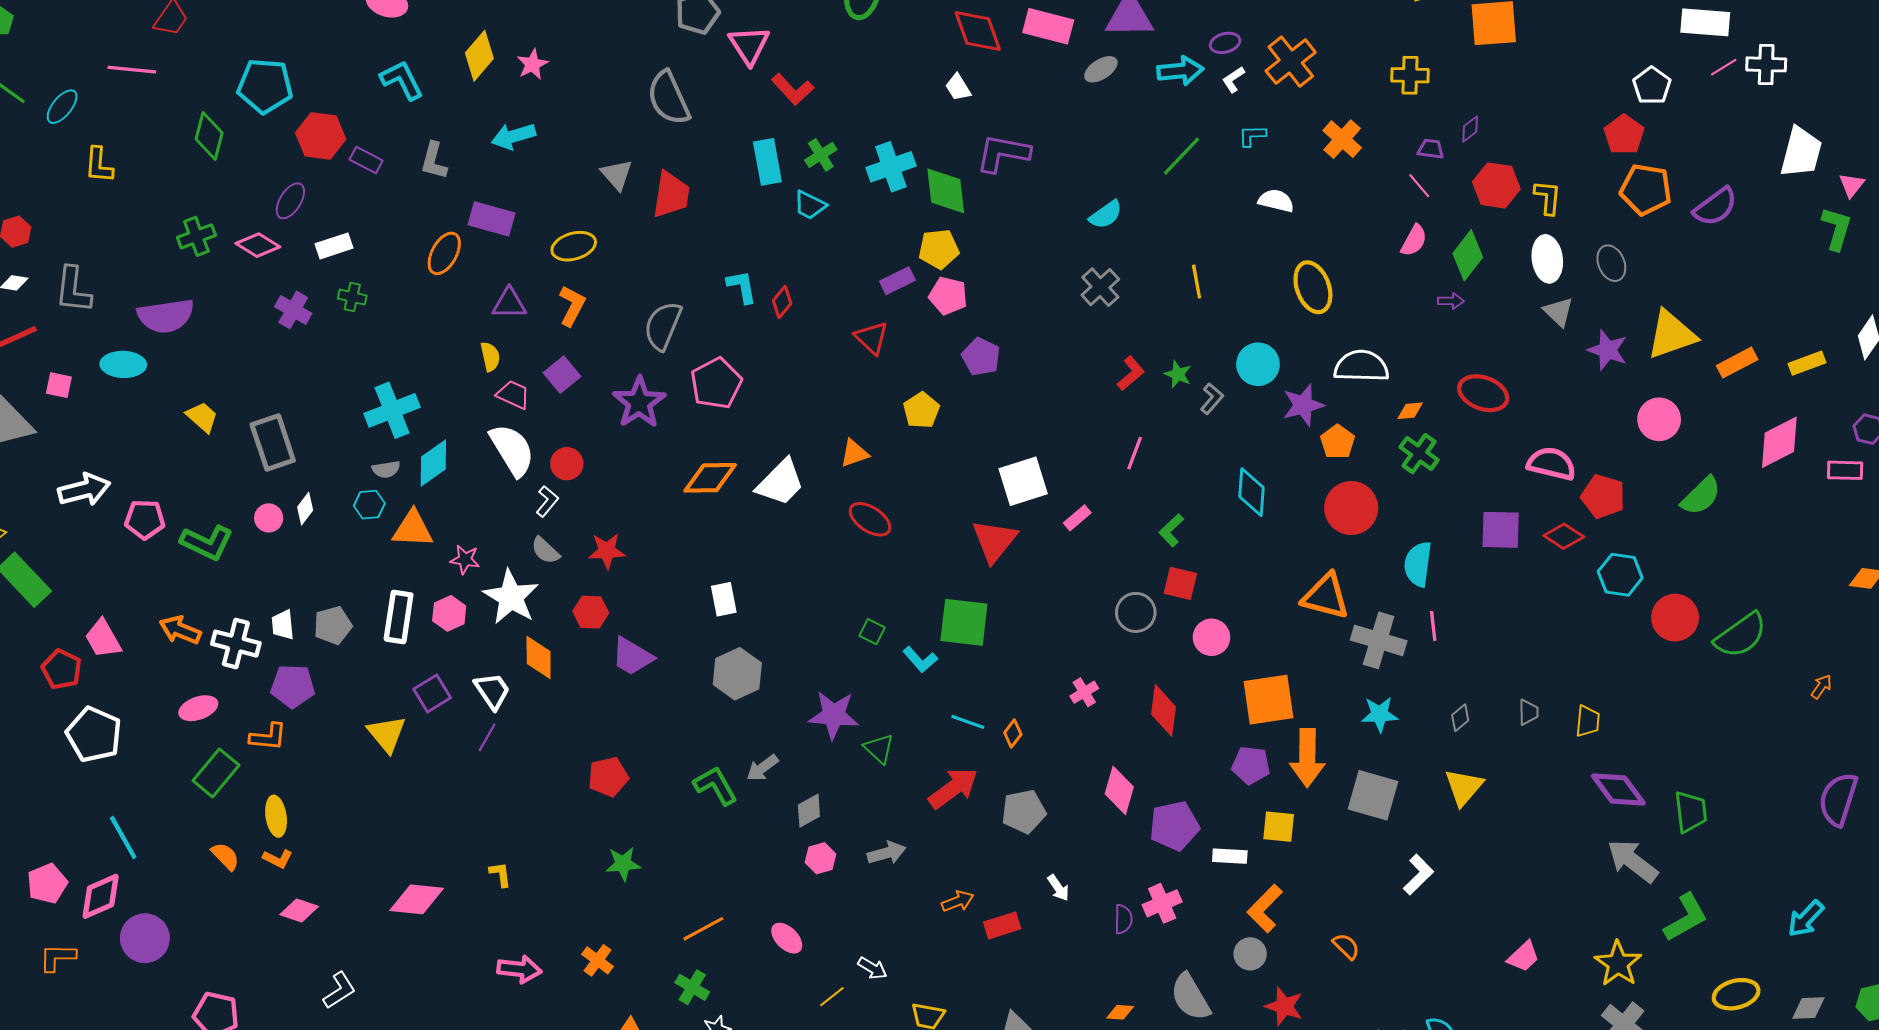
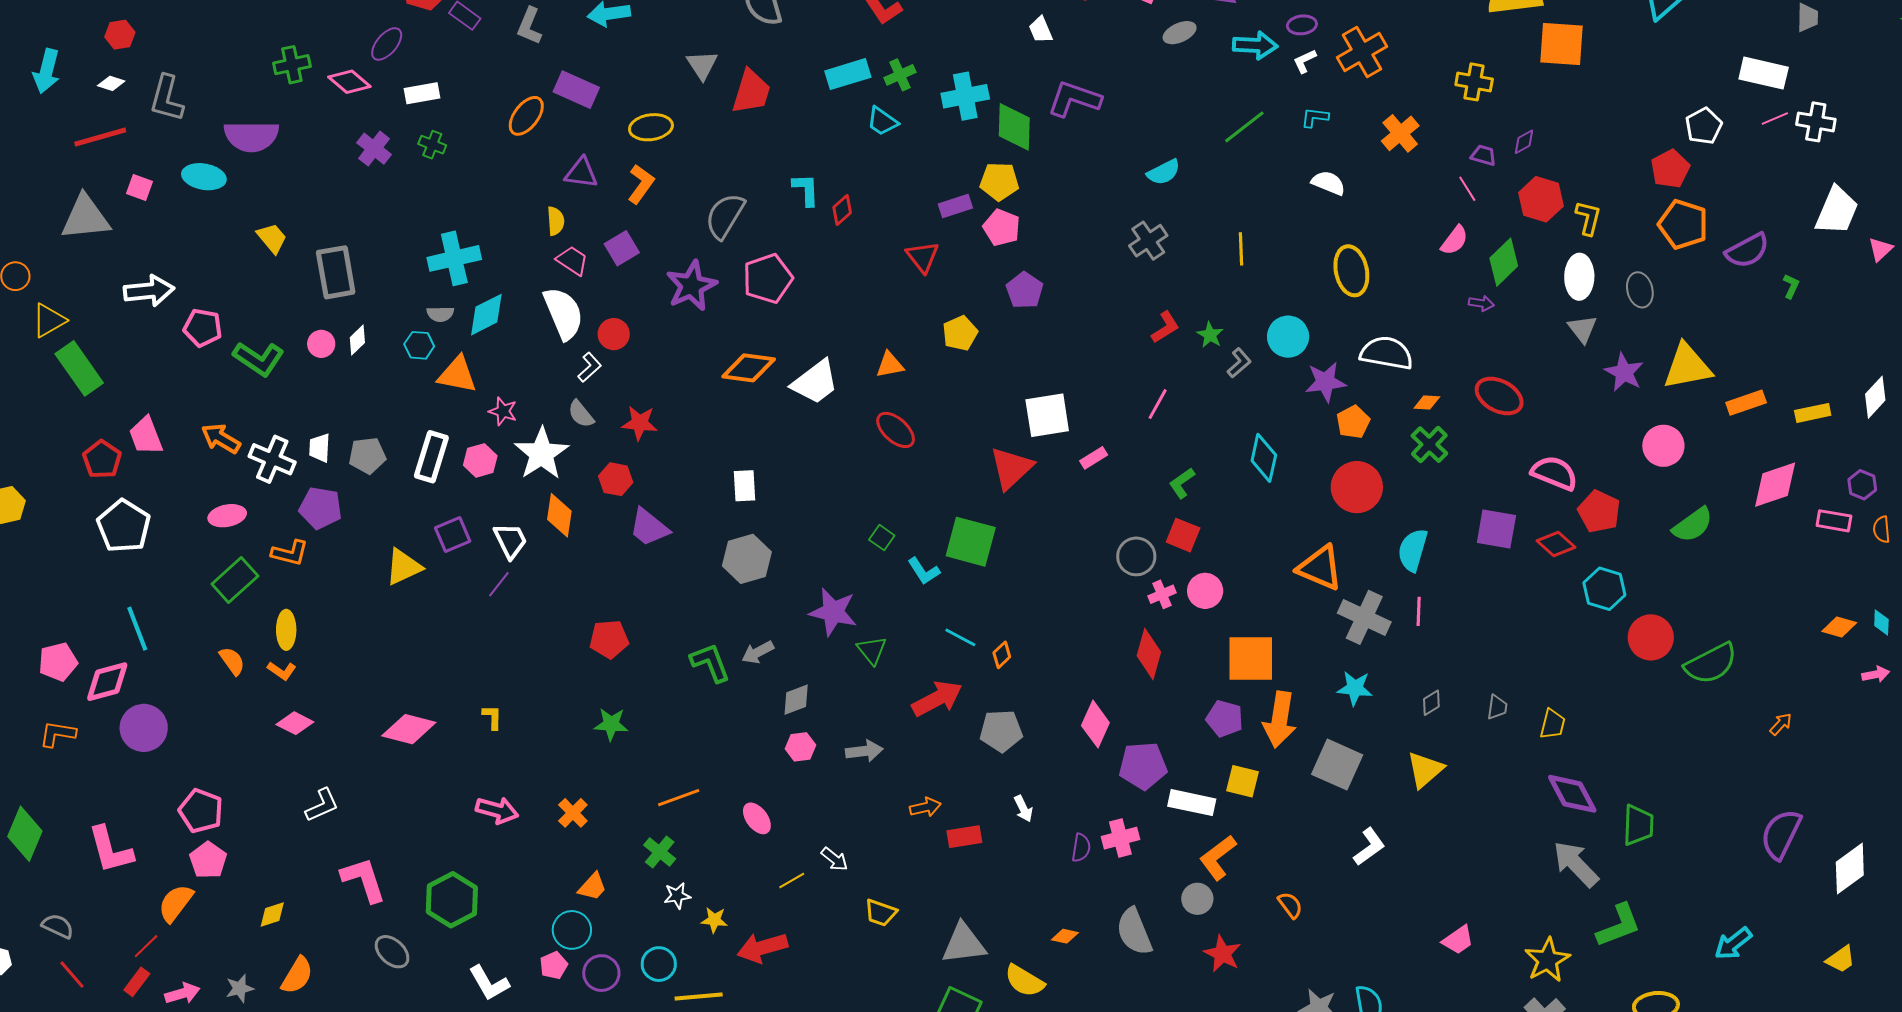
cyan rectangle: (767, 162) -> (848, 74), turned 75
green L-shape: (1837, 228) -> (1791, 286), moved, size x0.6
pink cross: (1084, 692) -> (1162, 594), moved
yellow triangle: (387, 734) -> (403, 567), turned 36
white rectangle: (1230, 856) -> (1192, 803), size x1.4

